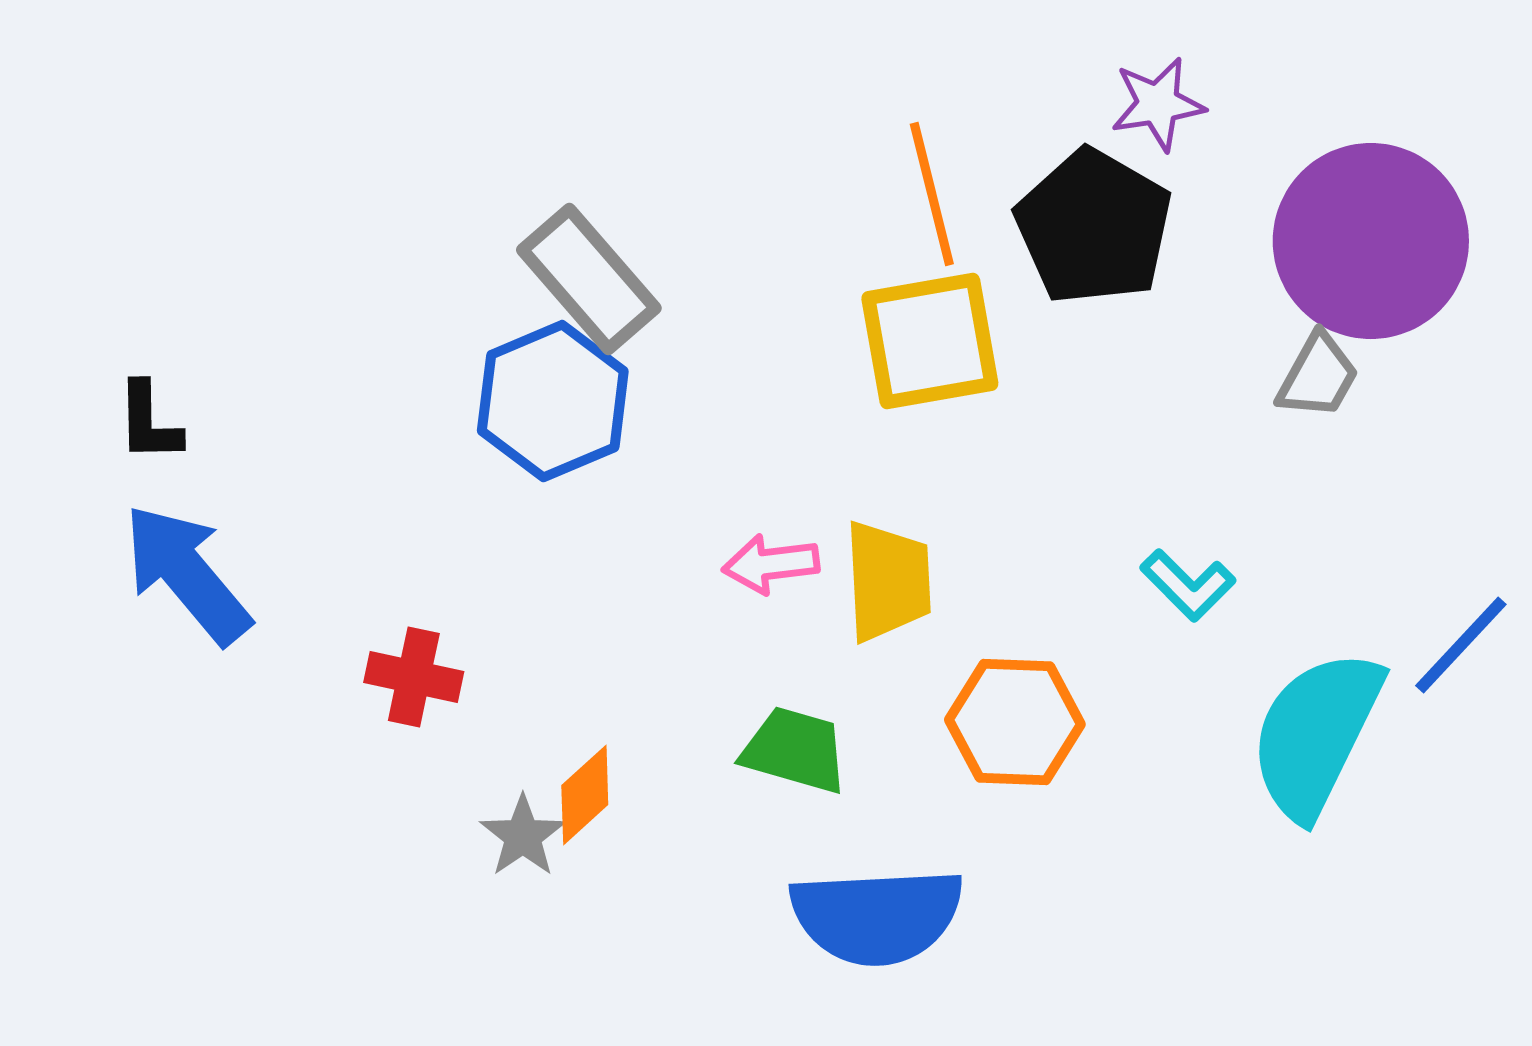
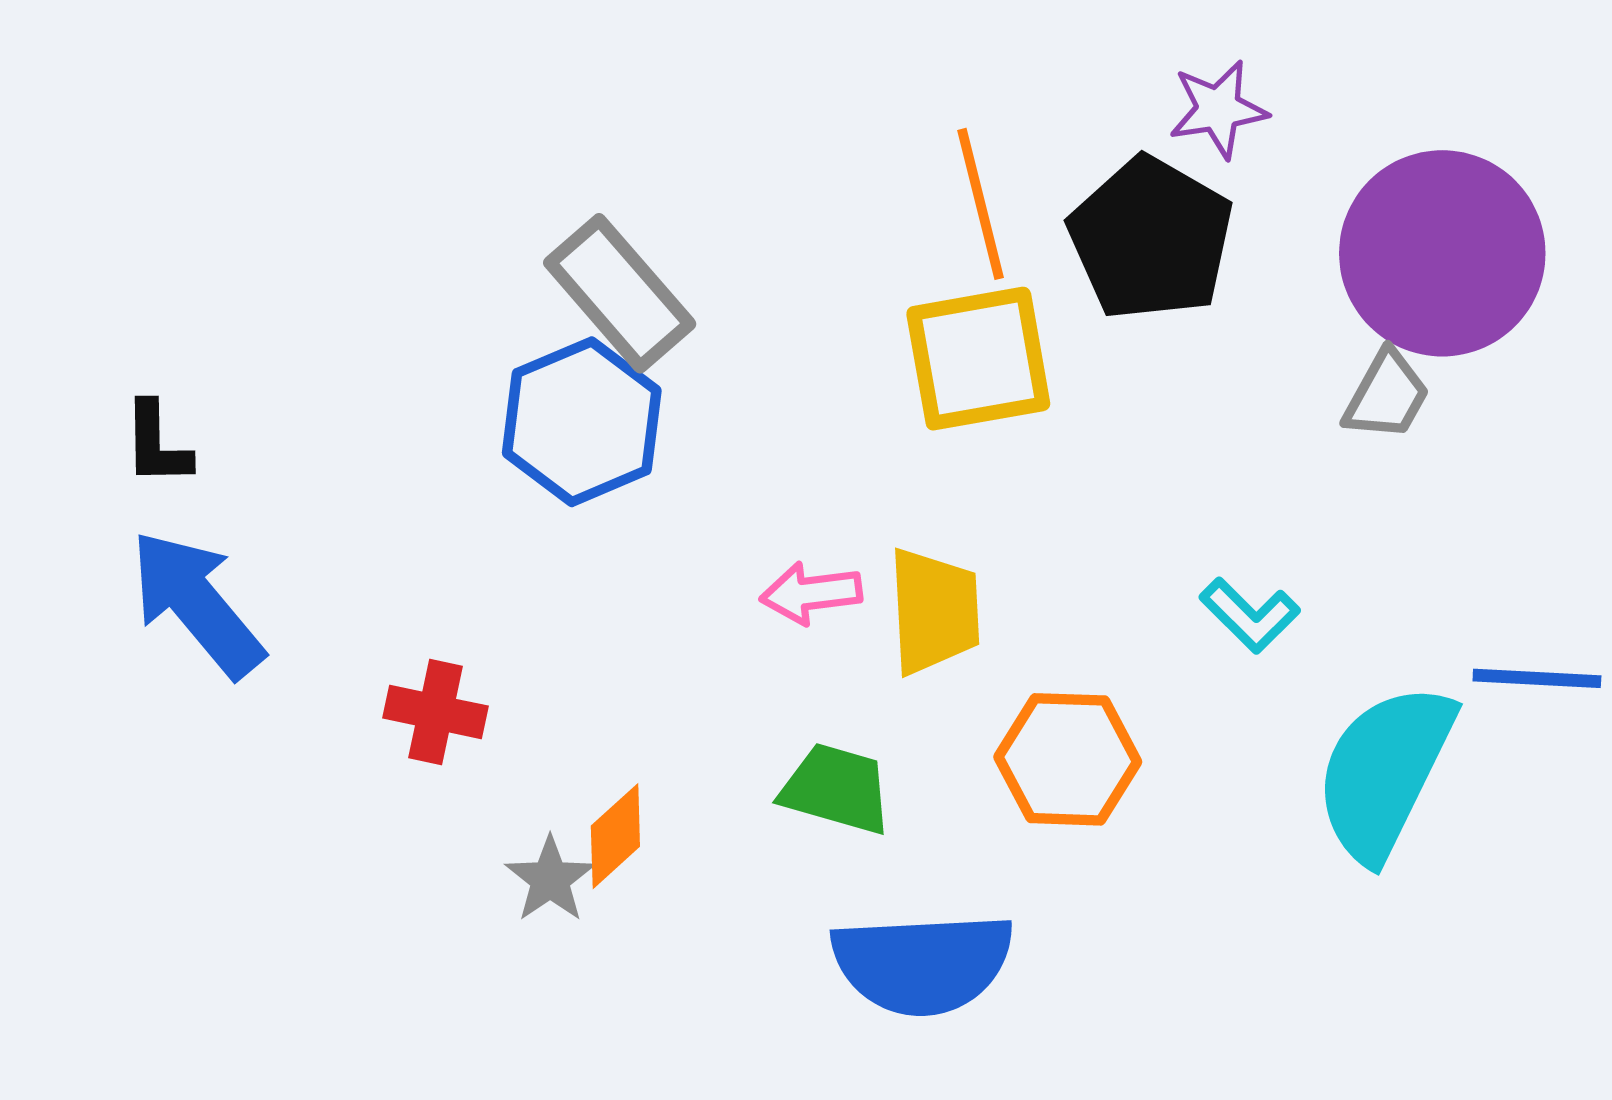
blue line: (1461, 645) -> (1537, 678), turned 50

